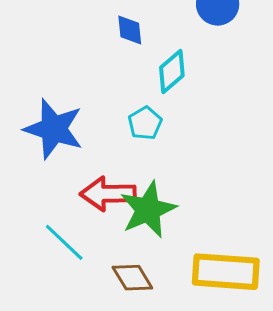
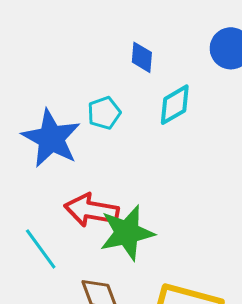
cyan pentagon: (145, 123) -> (104, 113), moved

